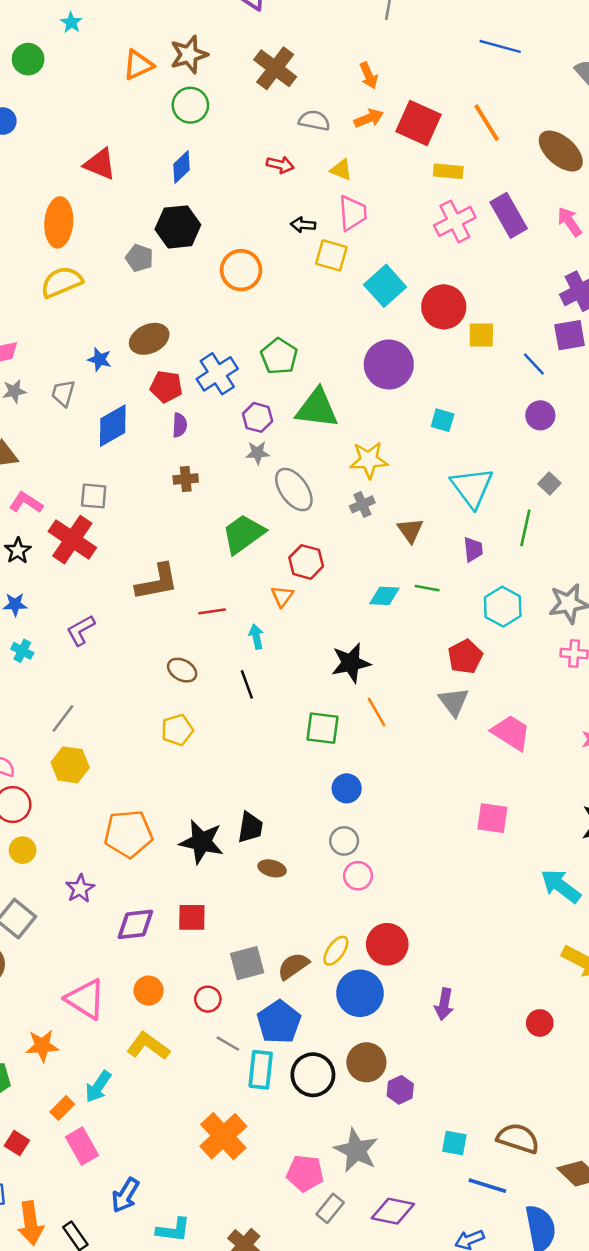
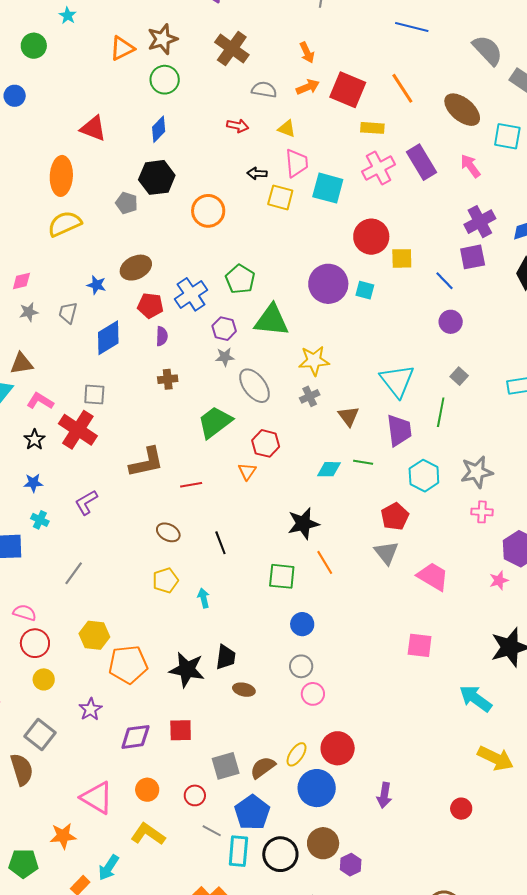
cyan square: (385, 286) -> (328, 188), moved, turned -32
cyan square: (443, 420) -> (365, 290), moved
purple trapezoid: (473, 549) -> (399, 430), size x1.6
cyan arrow: (256, 637) -> (204, 598), moved
yellow hexagon: (70, 765) -> (94, 635), moved

